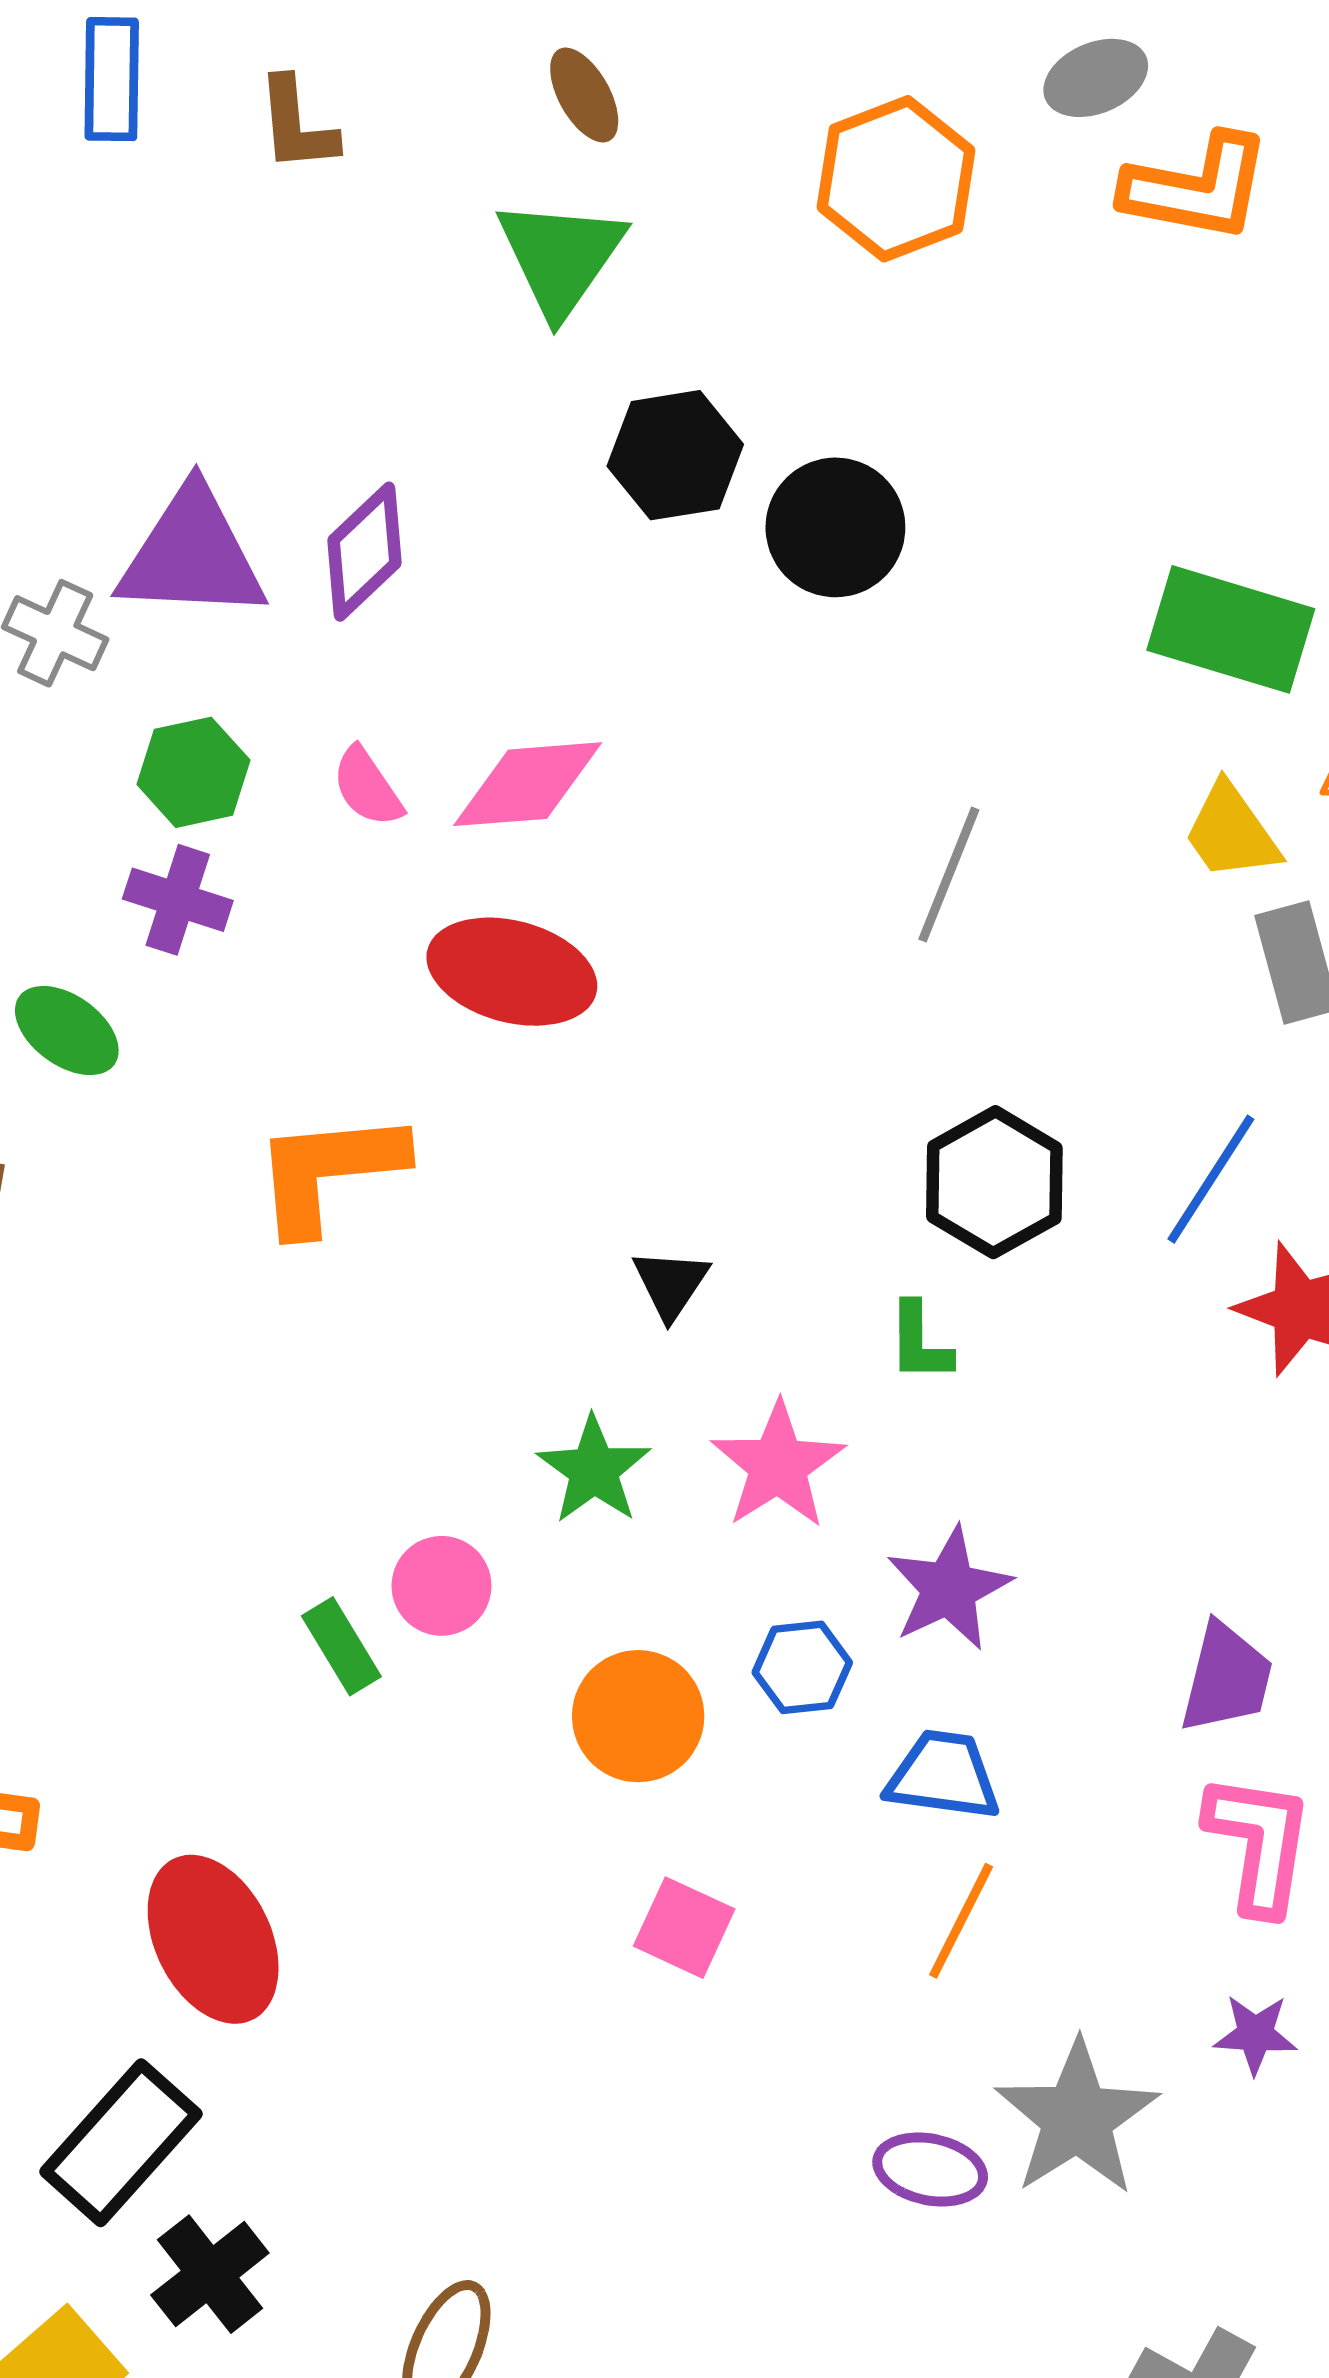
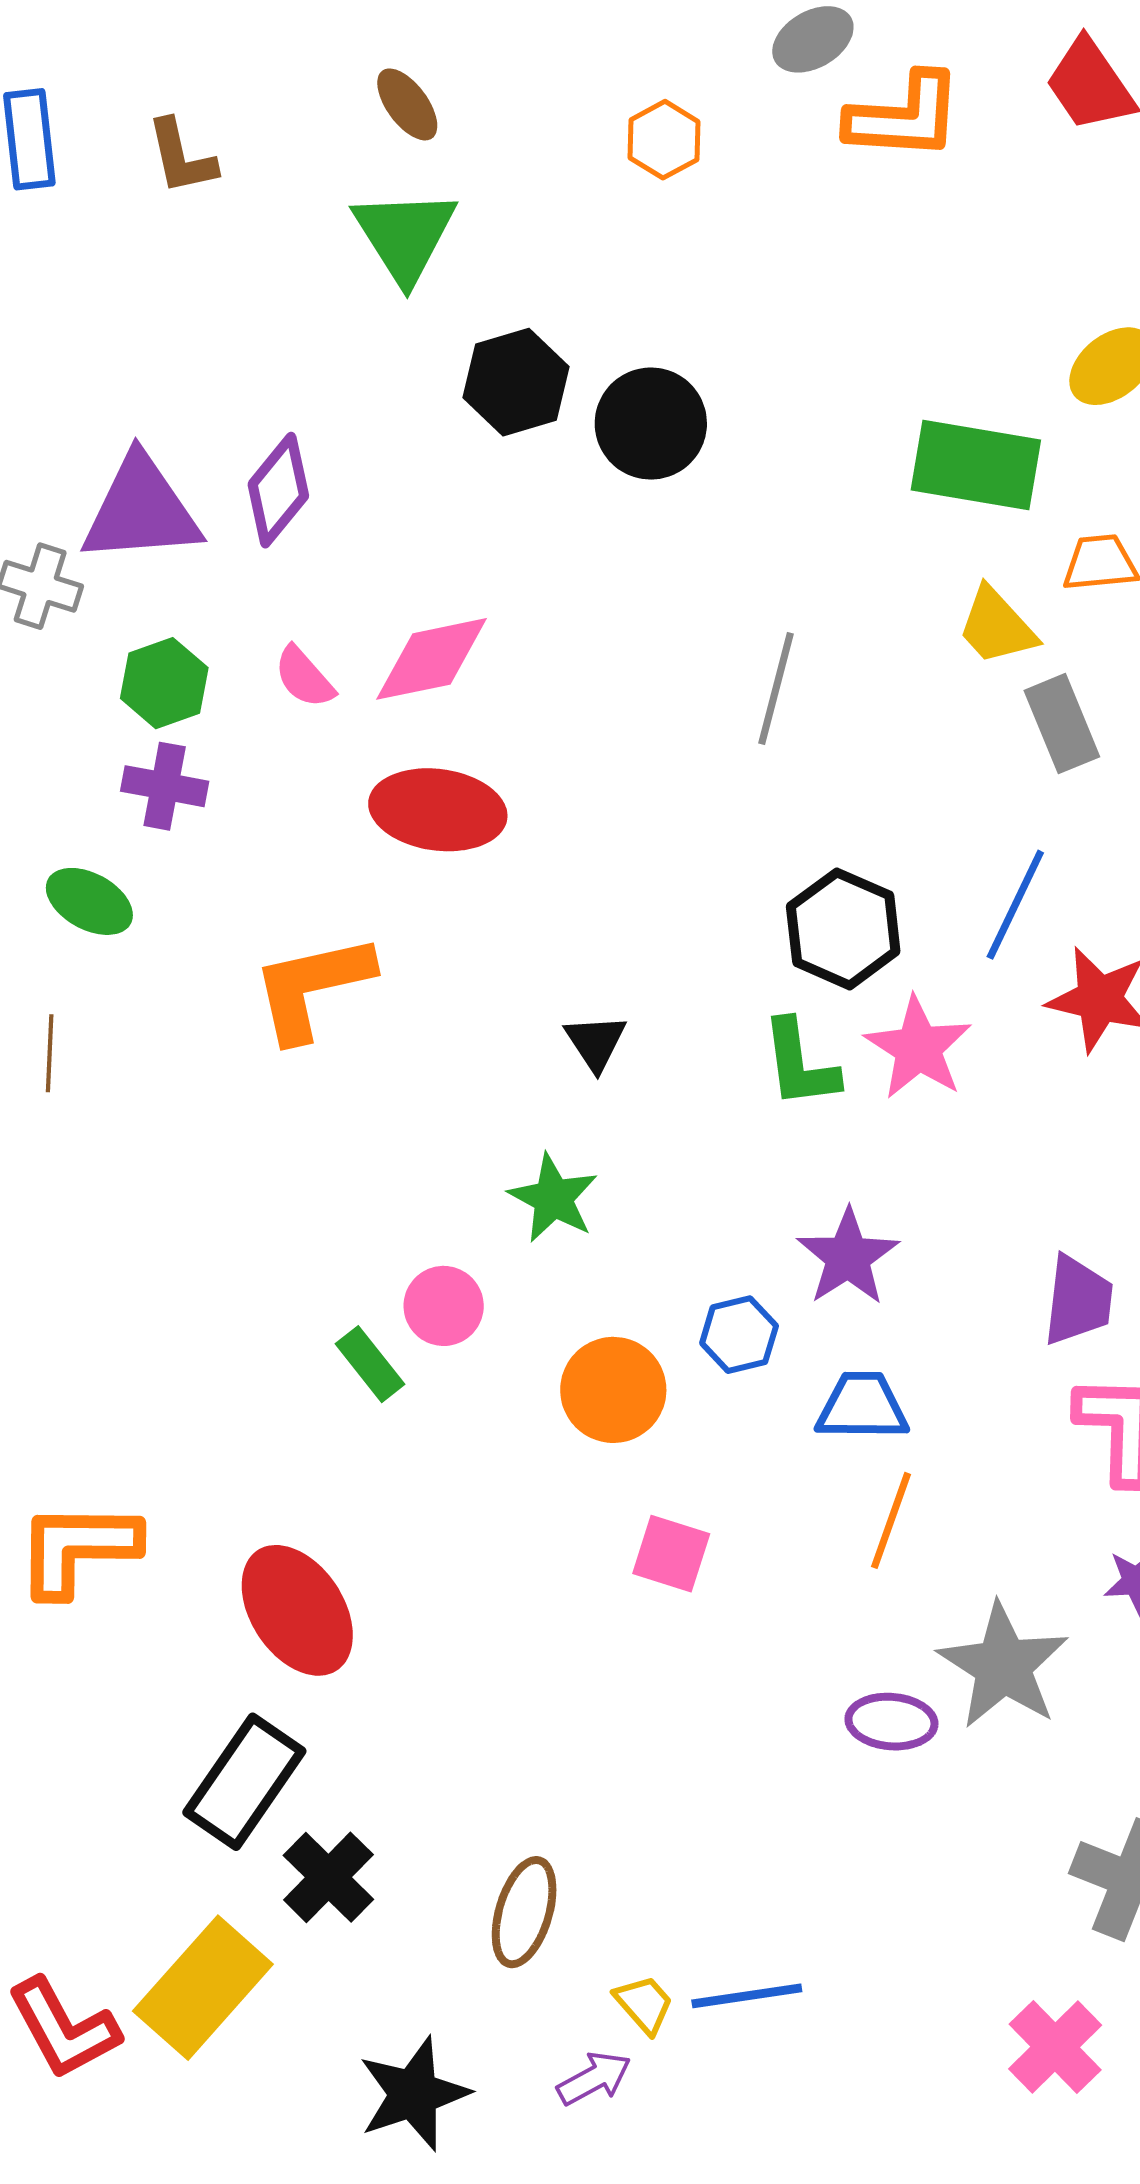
orange hexagon: (896, 179) -> (664, 140), size x0.6
green L-shape: (920, 1342) -> (800, 1064), size x1.4
pink star: (778, 1465) -> (918, 1048), moved

